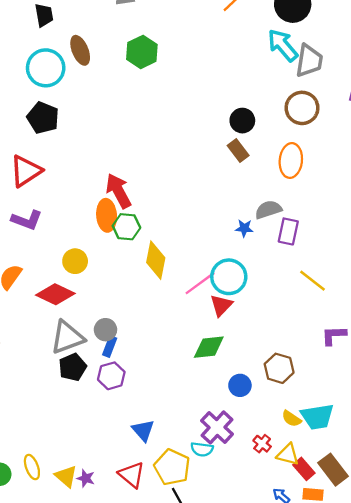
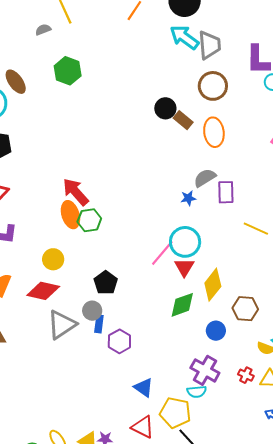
brown rectangle: (238, 150) -> (183, 120), moved
yellow diamond: (156, 260) -> (213, 285), moved, turned 40
black pentagon: (72, 367) -> (106, 283), moved
purple hexagon: (111, 376) -> (119, 341), moved

